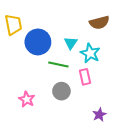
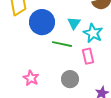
gray circle: (61, 91) -> (70, 79), moved

